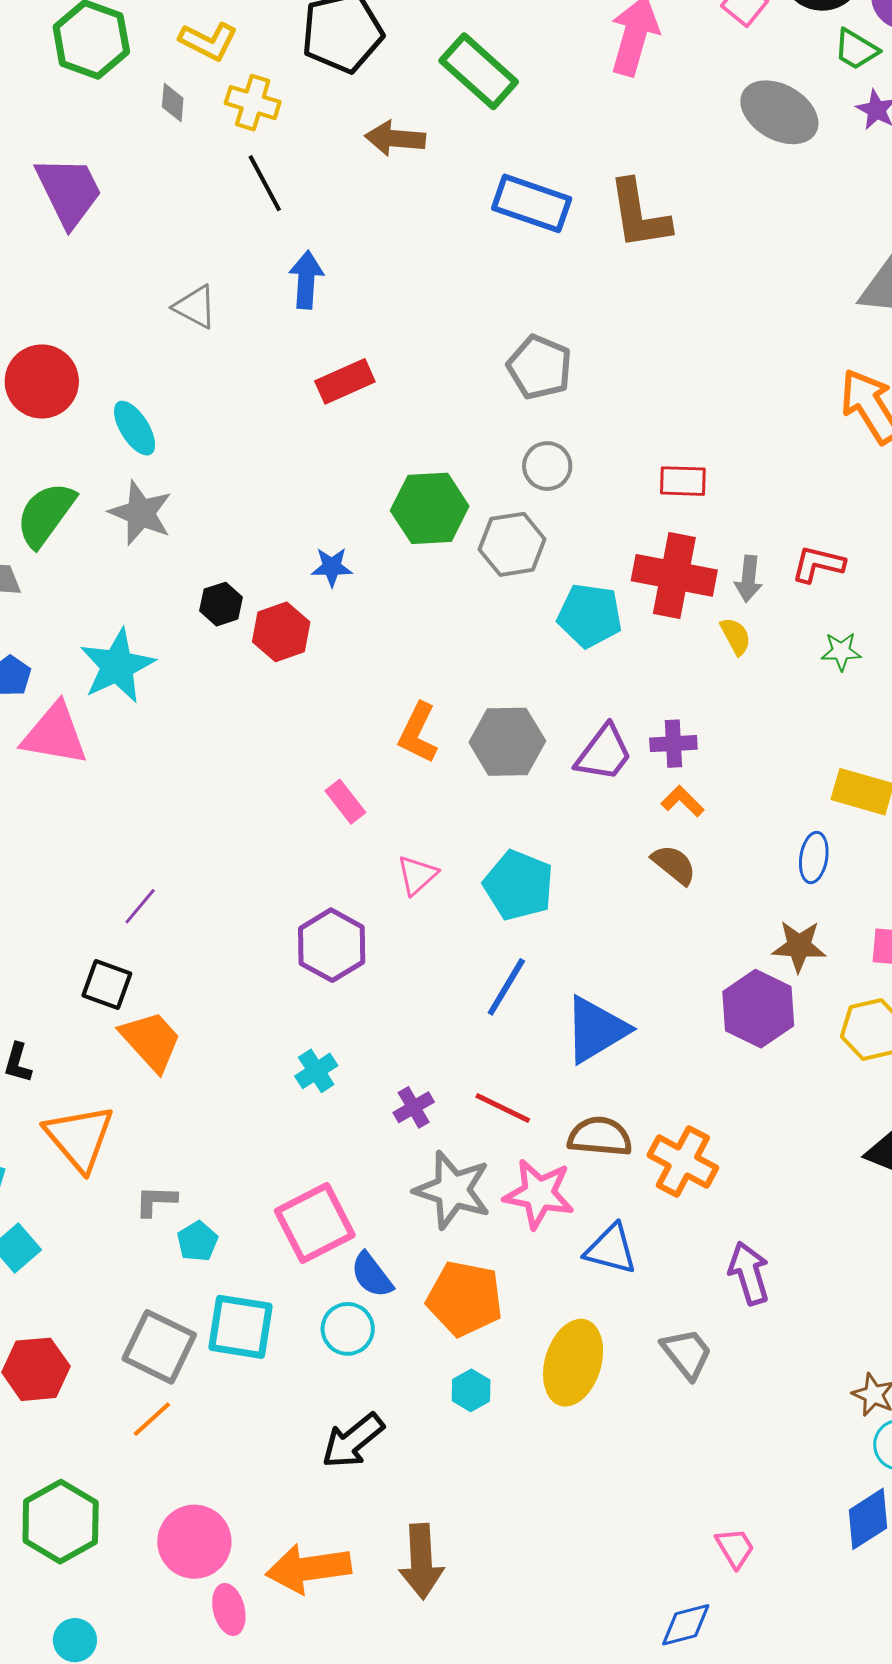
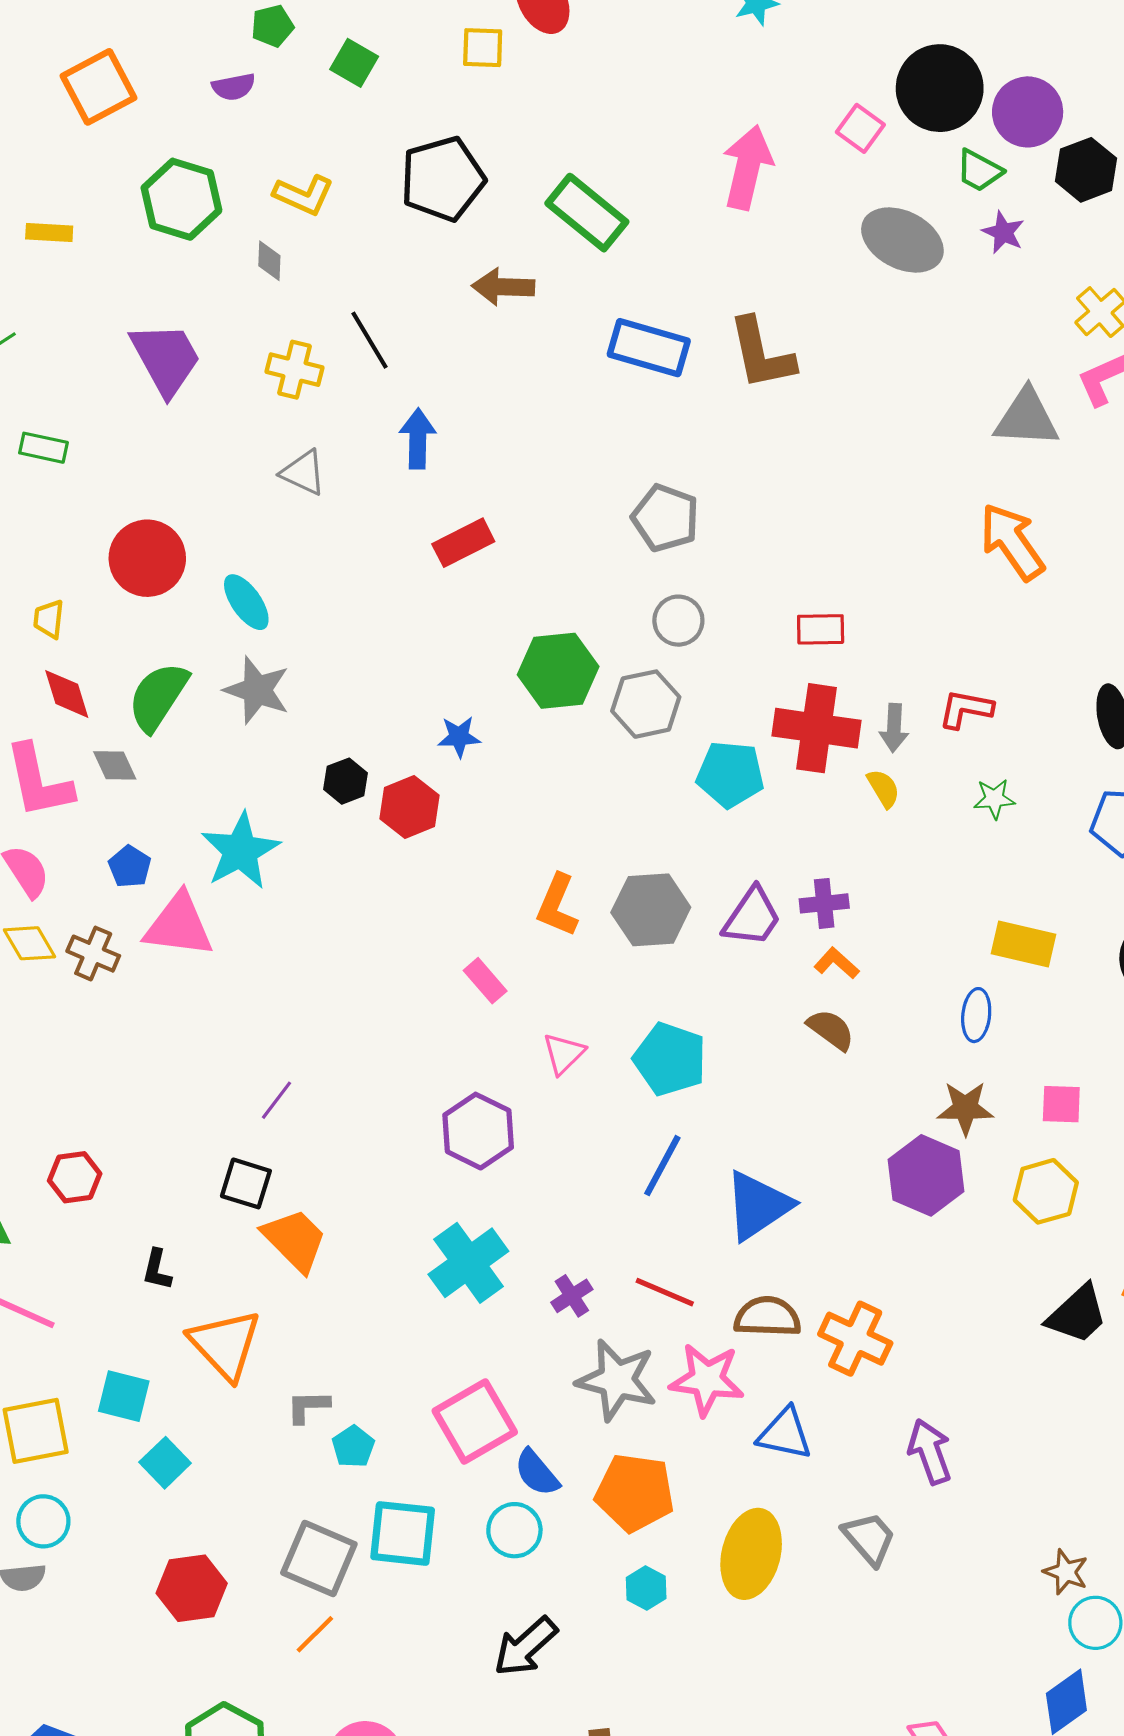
yellow cross: (253, 103) -> (294, 370), moved
cyan cross: (316, 1071) -> (468, 1263), size x1.8

